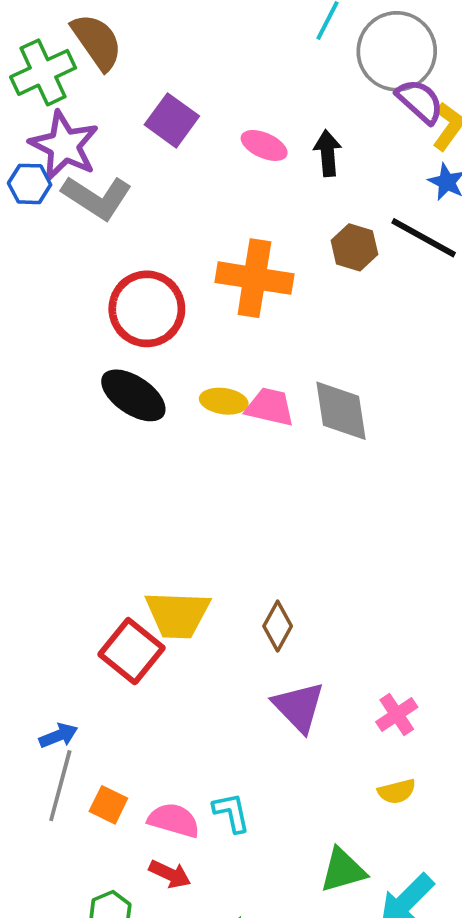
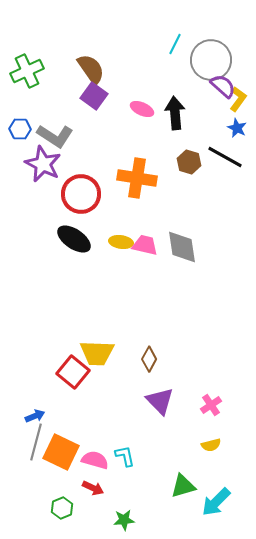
brown semicircle: (97, 42) -> (91, 69), moved
purple star: (64, 145) -> (43, 164), moved
black arrow: (328, 153) -> (175, 113), size x1.4
orange square: (108, 805) -> (61, 452), size x1.8

